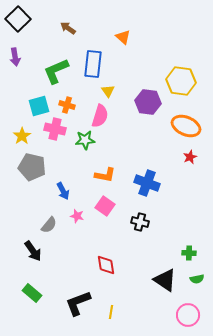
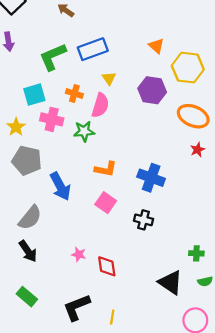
orange triangle: (123, 37) -> (156, 46), moved
blue rectangle: (93, 64) -> (93, 49), turned 64
orange cross: (67, 105) -> (74, 93), moved
blue arrow: (63, 191) -> (60, 186), size x1.5
pink star: (77, 216) -> (79, 254), moved
gray semicircle: (49, 225) -> (30, 218), moved, size x1.4

